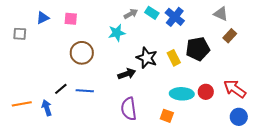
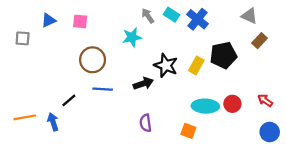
gray arrow: (131, 14) -> (148, 16), turned -96
yellow rectangle: (174, 58) -> (196, 65), turned 56
red arrow: (235, 89) -> (265, 100), size x0.6
blue line: (85, 91) -> (103, 89), moved
purple semicircle: (129, 109) -> (146, 123), size x0.7

